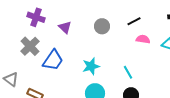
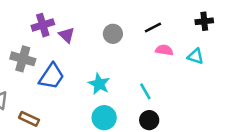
purple cross: (36, 17) -> (43, 25), moved, turned -36
gray cross: (30, 46) -> (23, 59), turned -30
cyan star: (91, 66) -> (99, 84), turned -30

